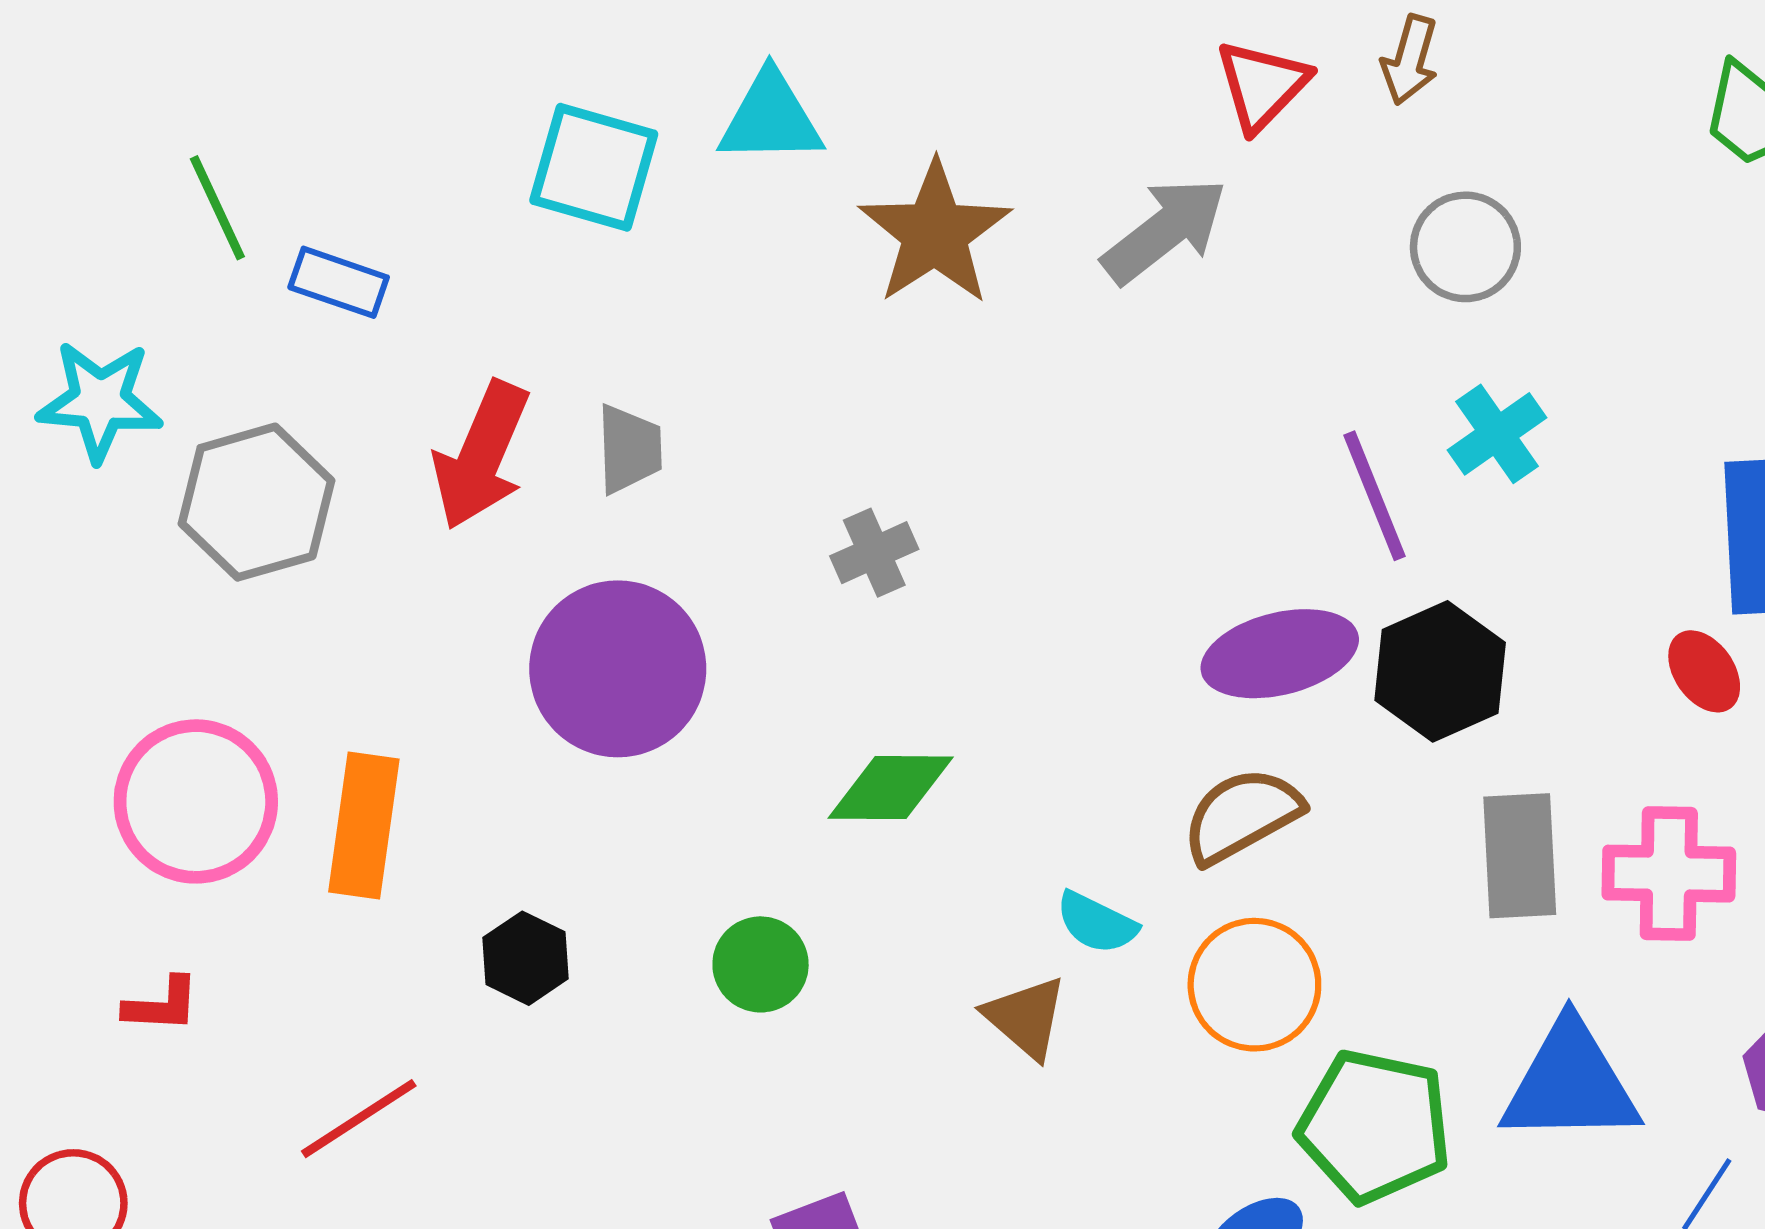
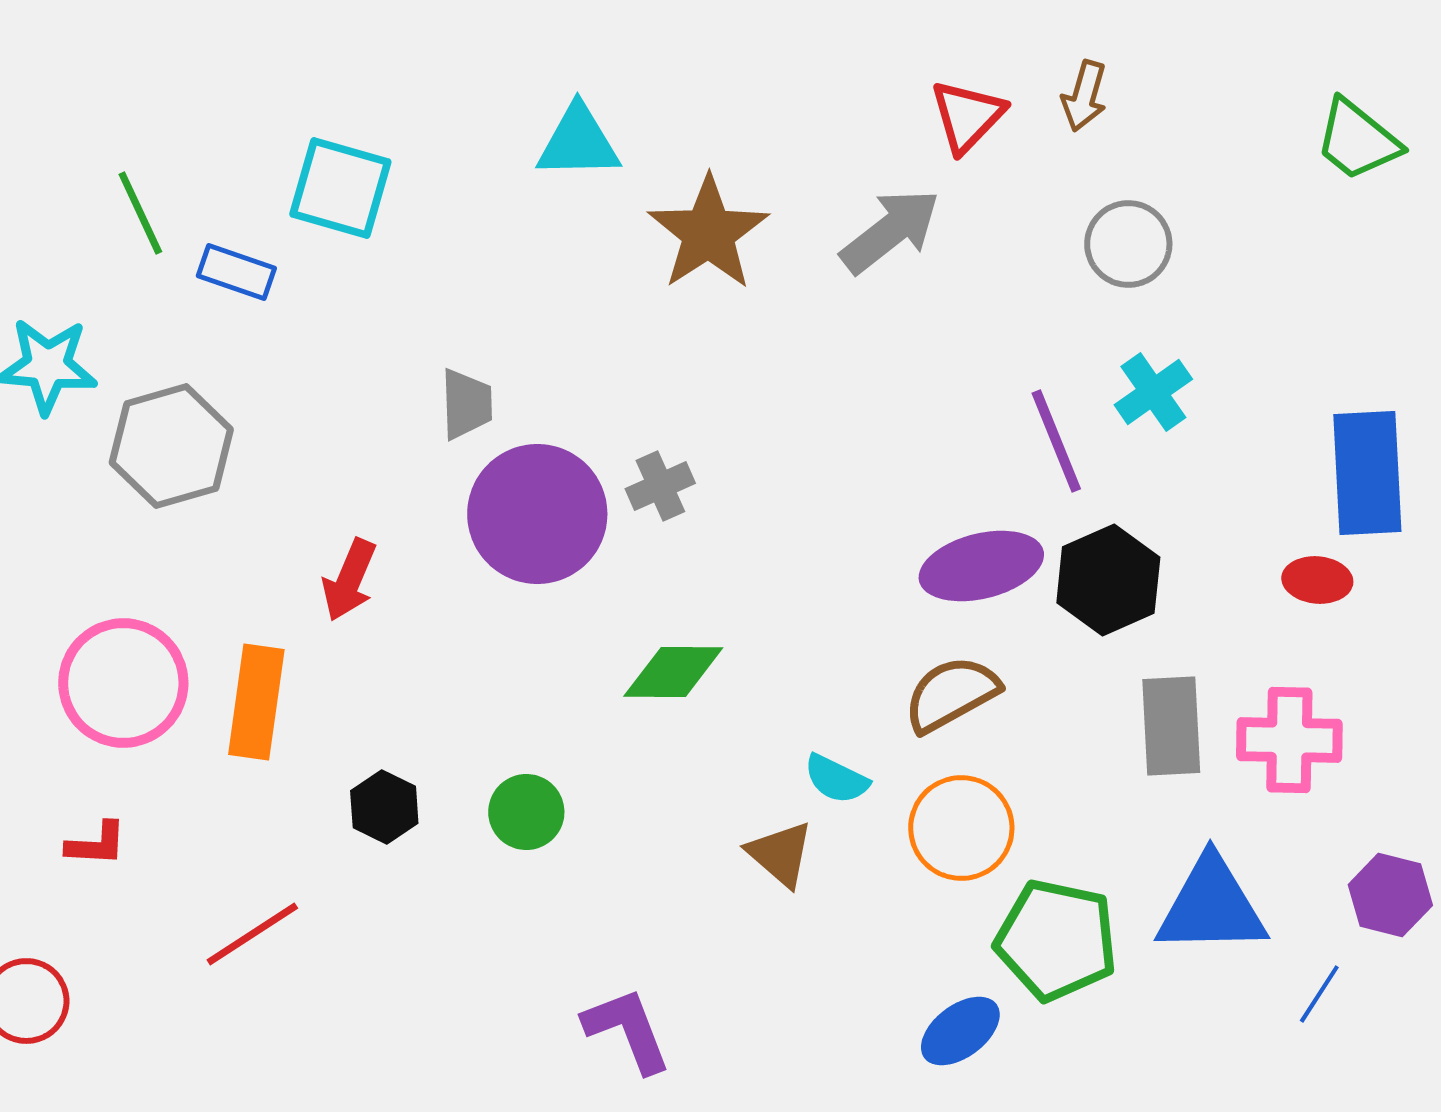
cyan square: (594, 167) -> (340, 188), moved
red arrow: (481, 455) -> (349, 580), moved, size x0.7
purple circle: (618, 669) -> (537, 514), moved
red ellipse: (1704, 671) -> (1317, 580), turned -50
green circle: (761, 964) -> (526, 812), moved

